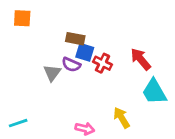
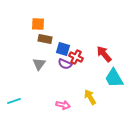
orange square: (22, 18) -> (38, 24), moved
brown rectangle: (75, 39) -> (45, 39), moved
purple semicircle: (71, 65) -> (65, 64), moved

